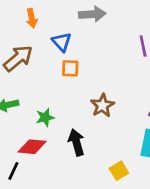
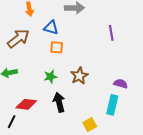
blue triangle: (62, 42) -> (51, 28), turned -35
green star: (45, 117) -> (50, 77), moved

